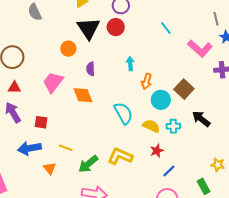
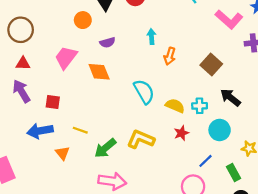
purple semicircle: (91, 69) -> (107, 42), turned -104
cyan circle: (161, 100) -> (220, 130), moved
blue line: (169, 171) -> (205, 161), moved

